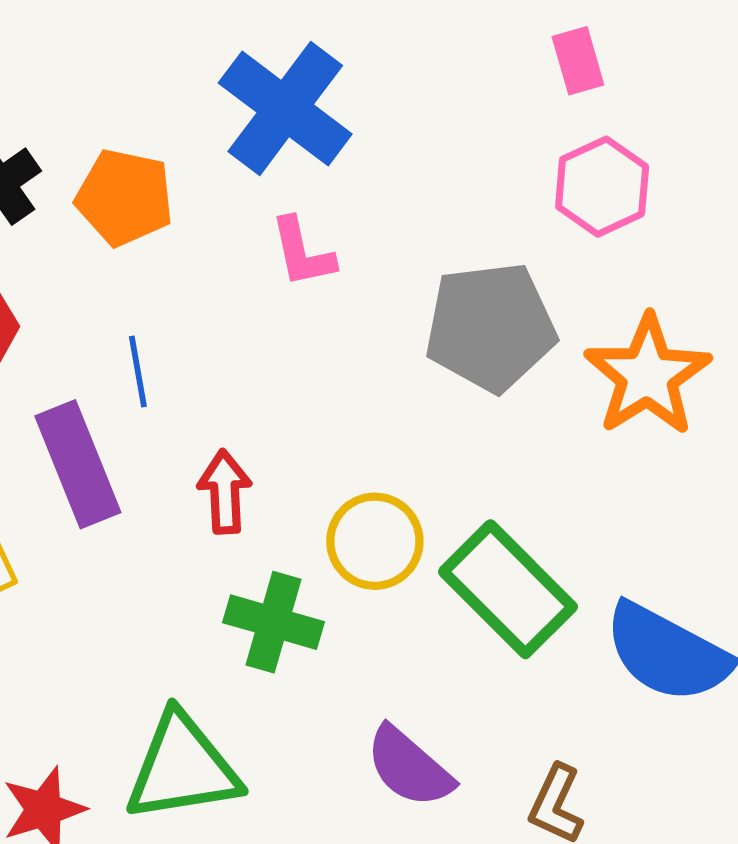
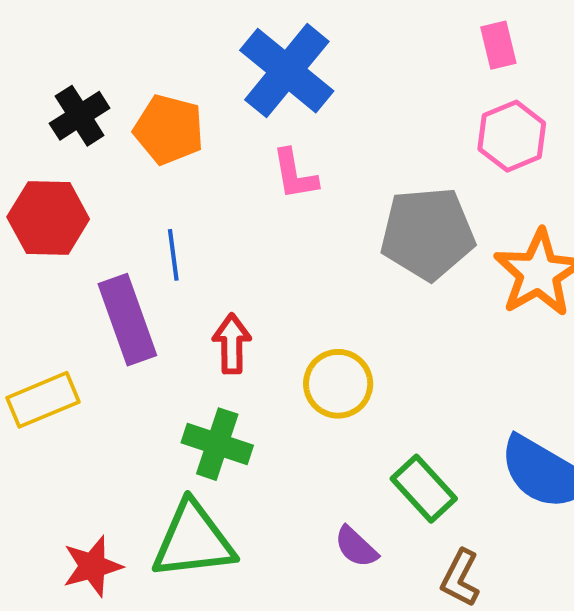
green rectangle: (508, 589) -> (424, 489), moved, size x0.7
green cross: (274, 622) -> (217, 444), moved
purple semicircle: (409, 767) -> (356, 547), size x0.7

